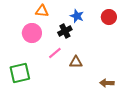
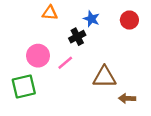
pink circle: (32, 33) -> (38, 56), moved
brown triangle: (76, 62) -> (104, 77), moved, size x1.5

